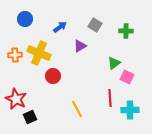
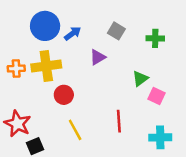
blue circle: (25, 19) -> (45, 26), moved, size x1.5
yellow cross: (39, 53) -> (46, 66), turned -30
red line: (110, 98) -> (119, 121), moved
yellow line: (77, 109) -> (75, 130), moved

